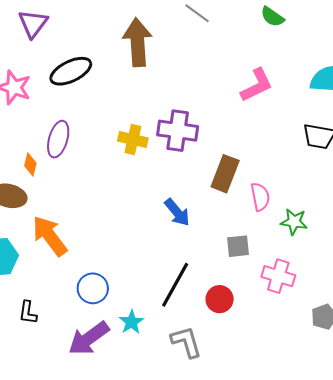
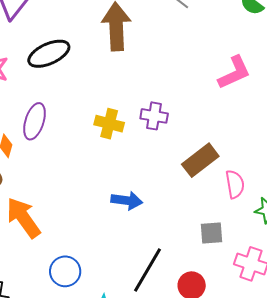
purple cross: (178, 131) -> (154, 116), size x0.7
brown rectangle: (225, 174) -> (200, 160), turned 30
blue arrow: (177, 212) -> (127, 201), moved, turned -44

